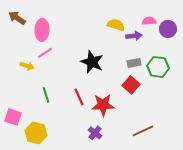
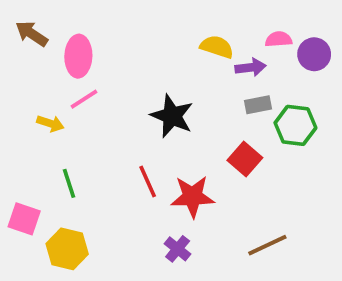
gray rectangle: (134, 63) -> (258, 105), moved
green line: (46, 95) -> (69, 183), moved

